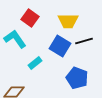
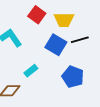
red square: (30, 18) -> (37, 15), moved
cyan rectangle: (35, 63) -> (31, 71), moved

